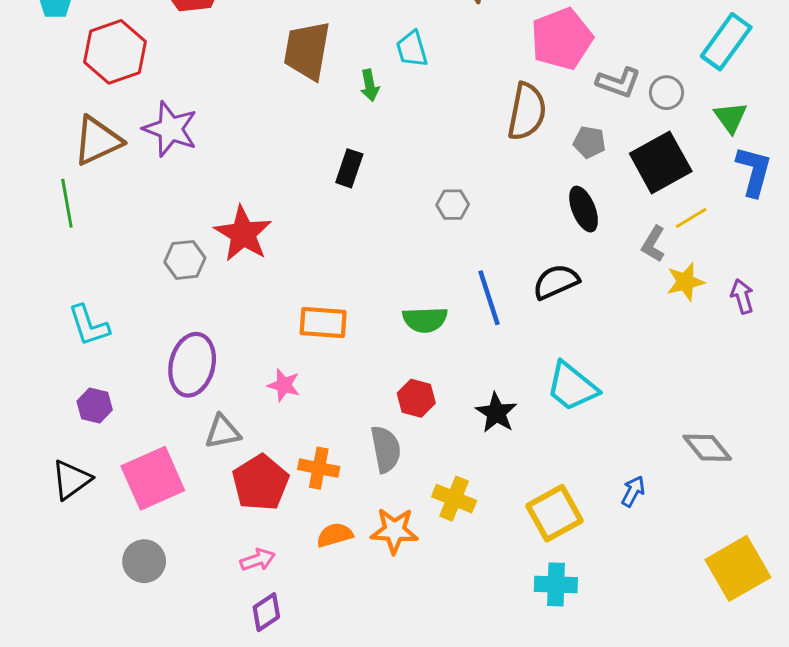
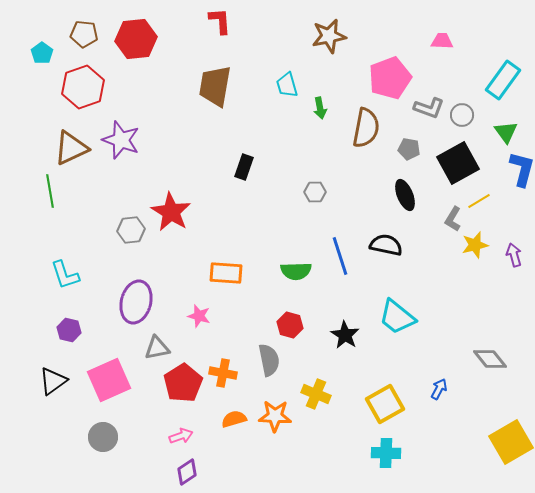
green arrow: (370, 85) -> (320, 108), moved
black semicircle: (556, 282) -> (386, 245), turned 36

